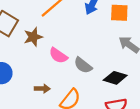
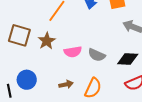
pink semicircle: (58, 56) -> (73, 52), turned -30

